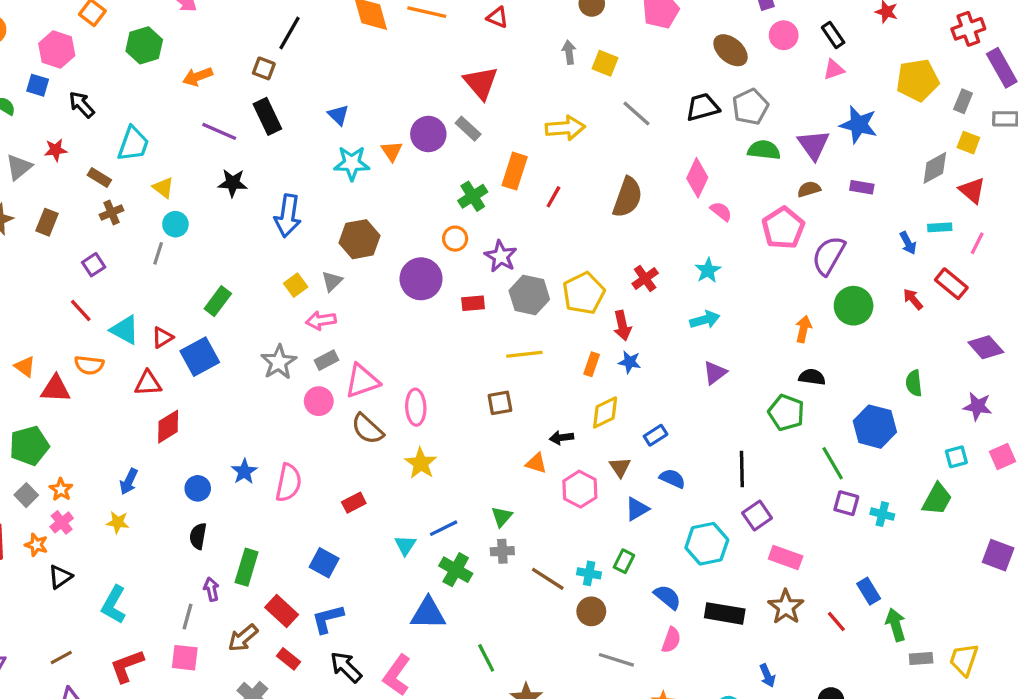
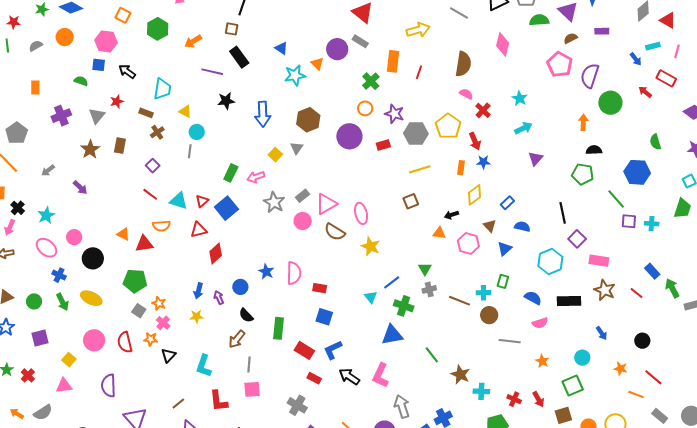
pink semicircle: (721, 211) -> (466, 94), moved
pink arrow: (321, 320) -> (256, 177), moved
green pentagon: (29, 446) -> (135, 281), turned 30
red rectangle: (354, 503) -> (320, 288), moved, turned 48
black semicircle: (198, 536) -> (246, 315), turned -42
purple arrow: (211, 589) -> (219, 298), moved
brown arrow: (243, 638) -> (237, 339), moved
pink semicircle: (671, 640) -> (540, 323), turned 63
red L-shape: (127, 666) -> (219, 401), turned -65

